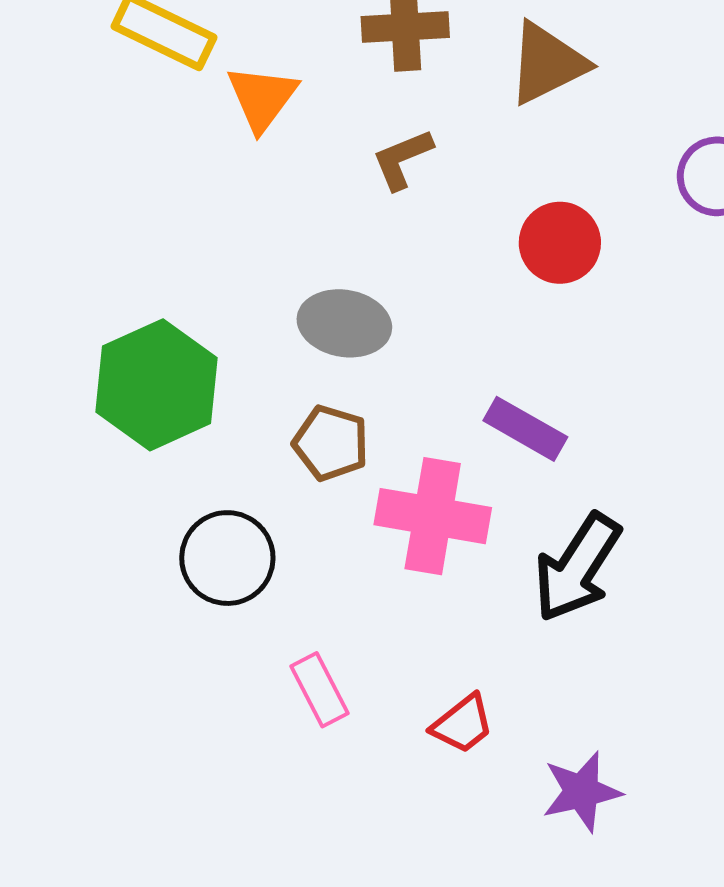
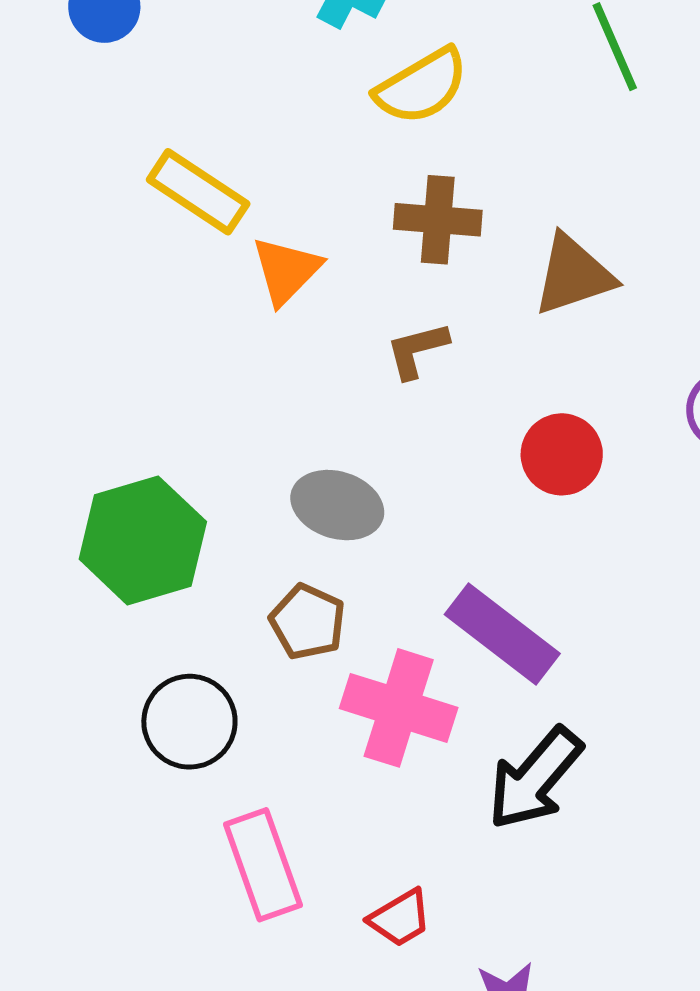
purple rectangle: (525, 429) -> (502, 634), size x1.4
pink rectangle: (320, 690) -> (263, 865), size x1.5

